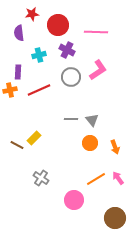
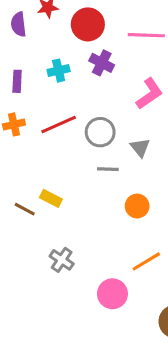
purple semicircle: (19, 33) -> (19, 24), moved
purple rectangle: (18, 72) -> (17, 81), moved
gray circle: (71, 77) -> (100, 132), moved
gray triangle: (92, 120) -> (140, 148), moved
yellow rectangle: (34, 138) -> (51, 198), turned 72

